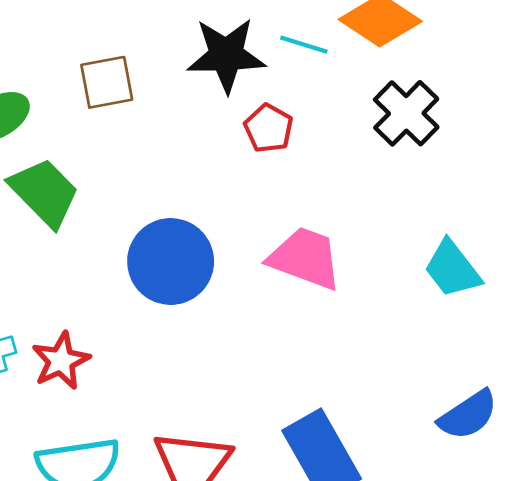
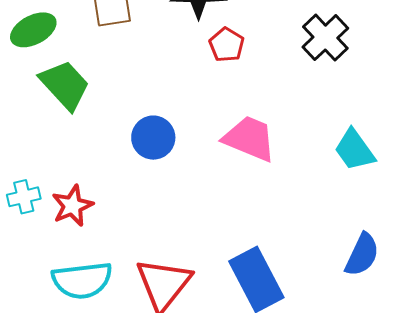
blue circle: (171, 261) -> (153, 138), size x0.7
blue semicircle: (468, 415) -> (362, 255), turned -33

